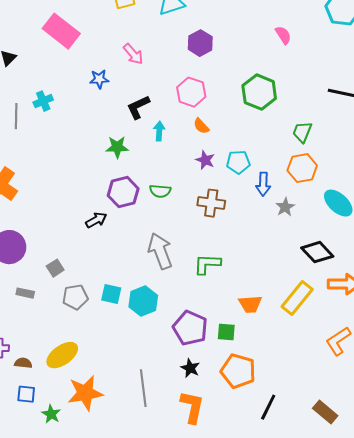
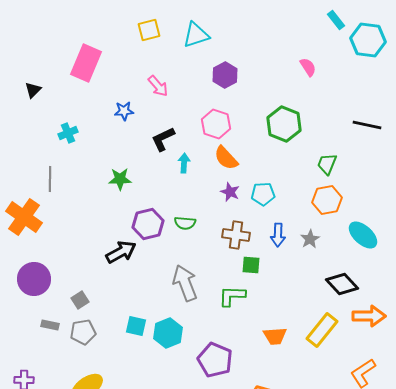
pink rectangle: (61, 31) -> (86, 63), turned 75
gray line: (16, 116) -> (50, 179), moved
orange semicircle: (201, 126) -> (226, 158), size x1.5
green star: (117, 147) -> (120, 179), moved
blue arrow: (263, 184) -> (278, 235), moved
black arrow: (96, 220) -> (121, 252), size x1.4
gray pentagon: (75, 297) -> (83, 332), moved
green square: (226, 332) -> (251, 265), moved

